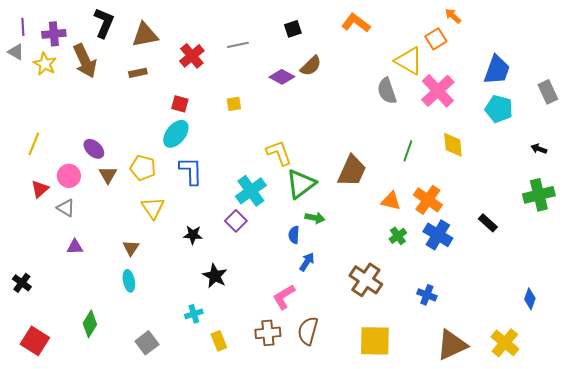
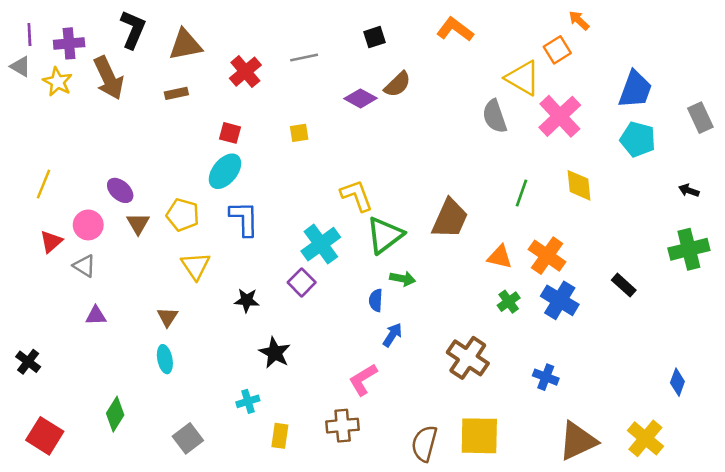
brown semicircle: (308, 331) -> (424, 443), moved
yellow rectangle: (219, 341) -> (280, 436), turned 30

